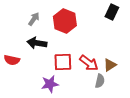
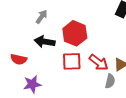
red hexagon: (65, 21) -> (75, 33), moved
purple star: (50, 84) -> (32, 84), moved

